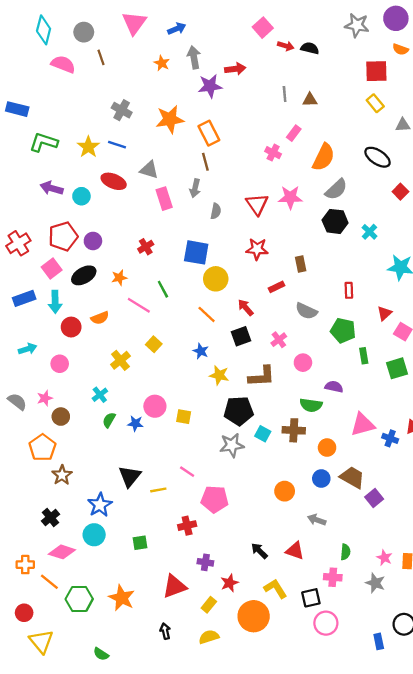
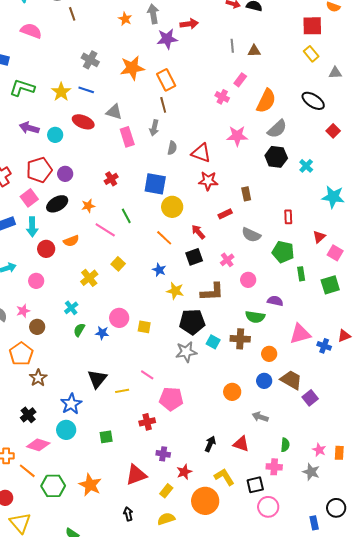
pink semicircle: (63, 64) -> (31, 31), moved
red triangle: (257, 204) -> (201, 153), moved, turned -35
black arrow: (259, 551) -> (210, 444), turned 70

